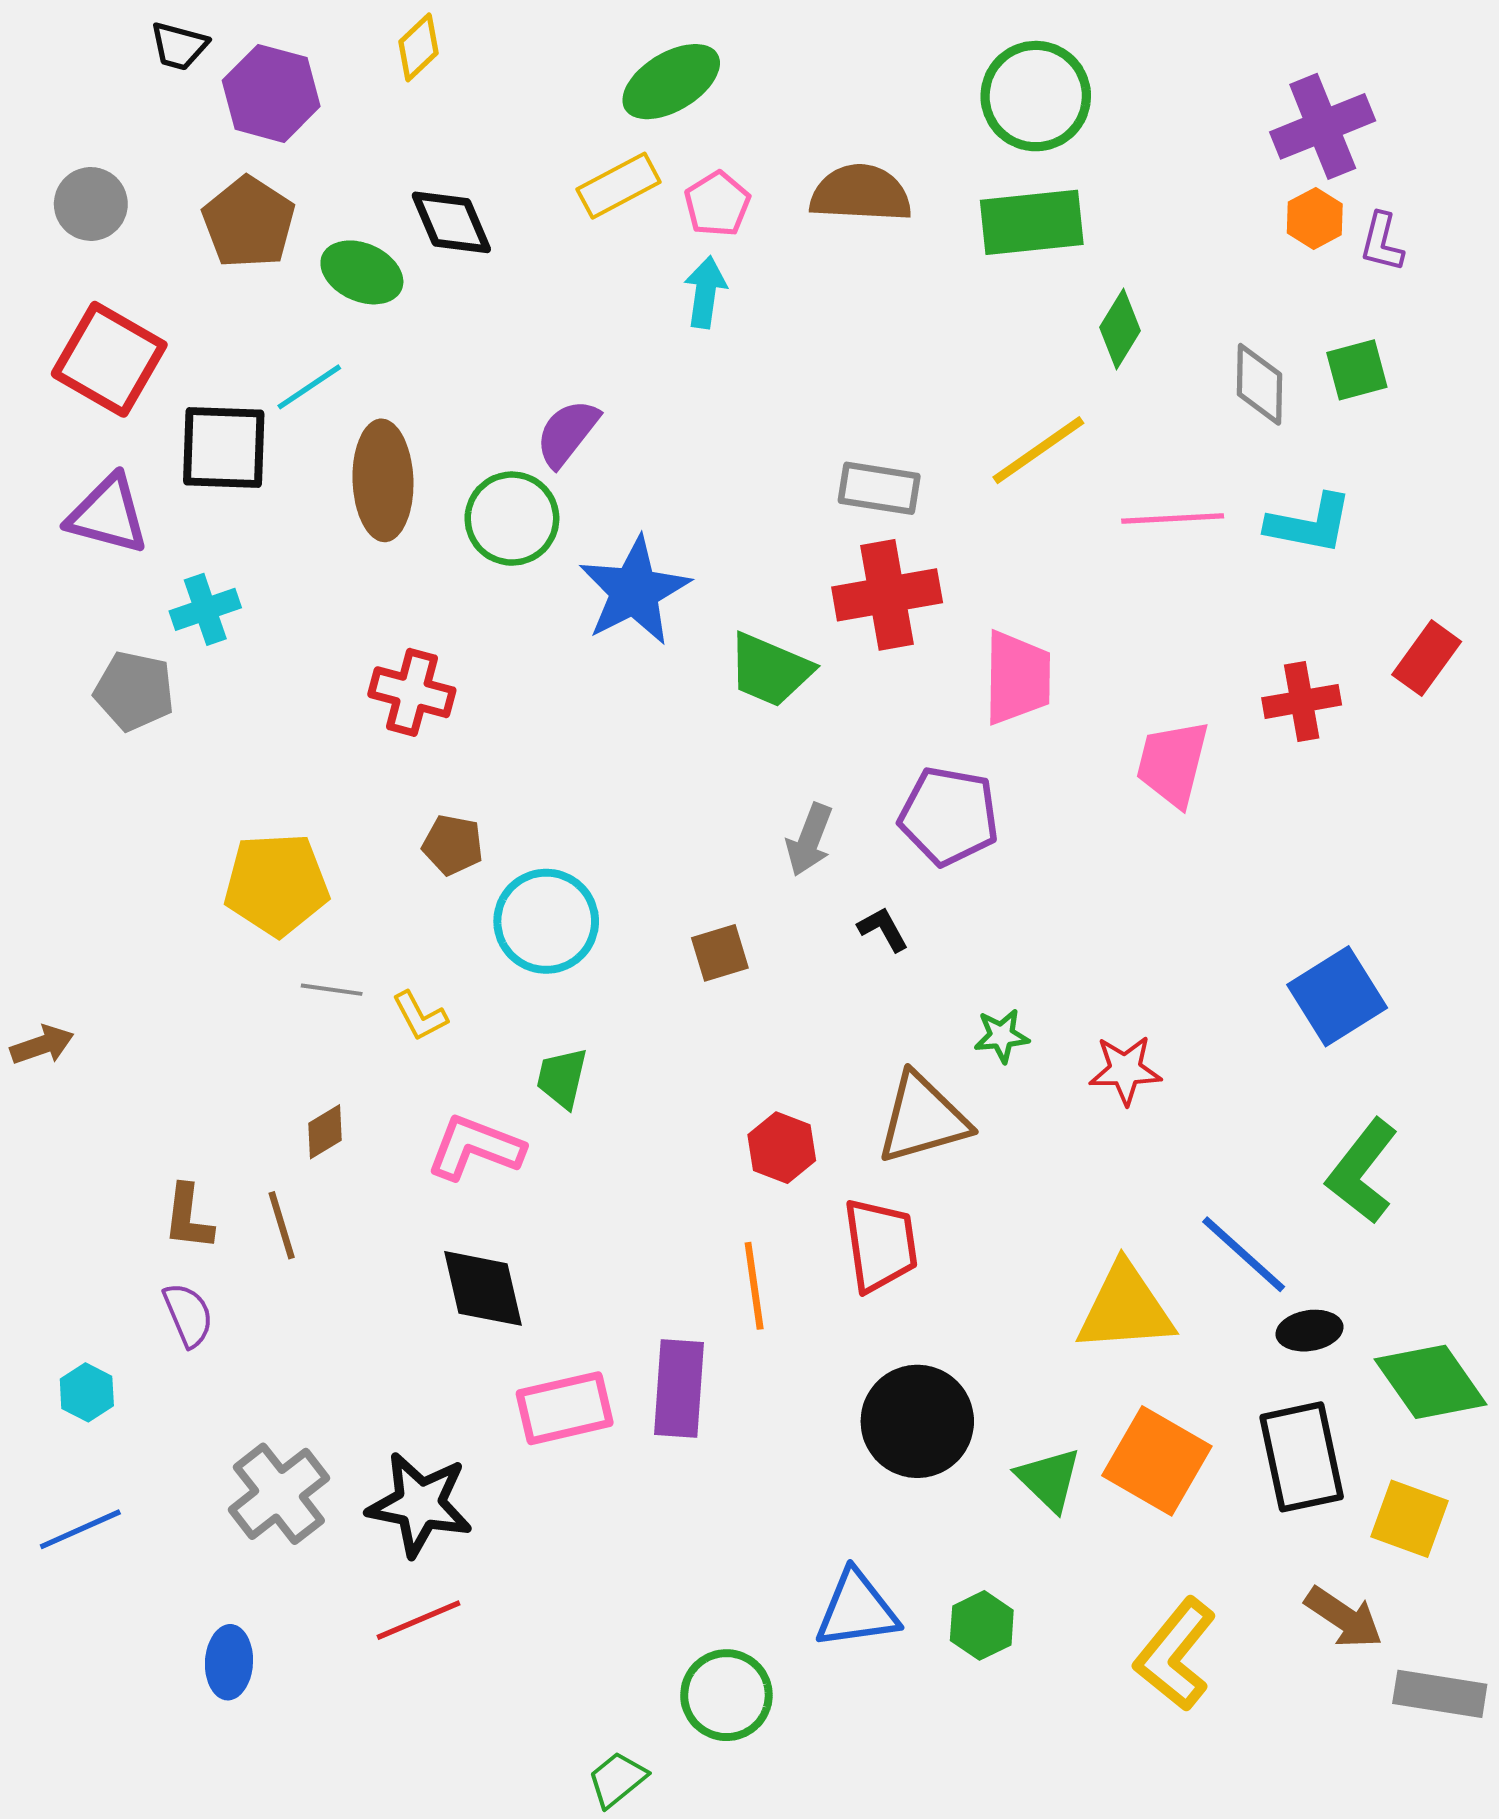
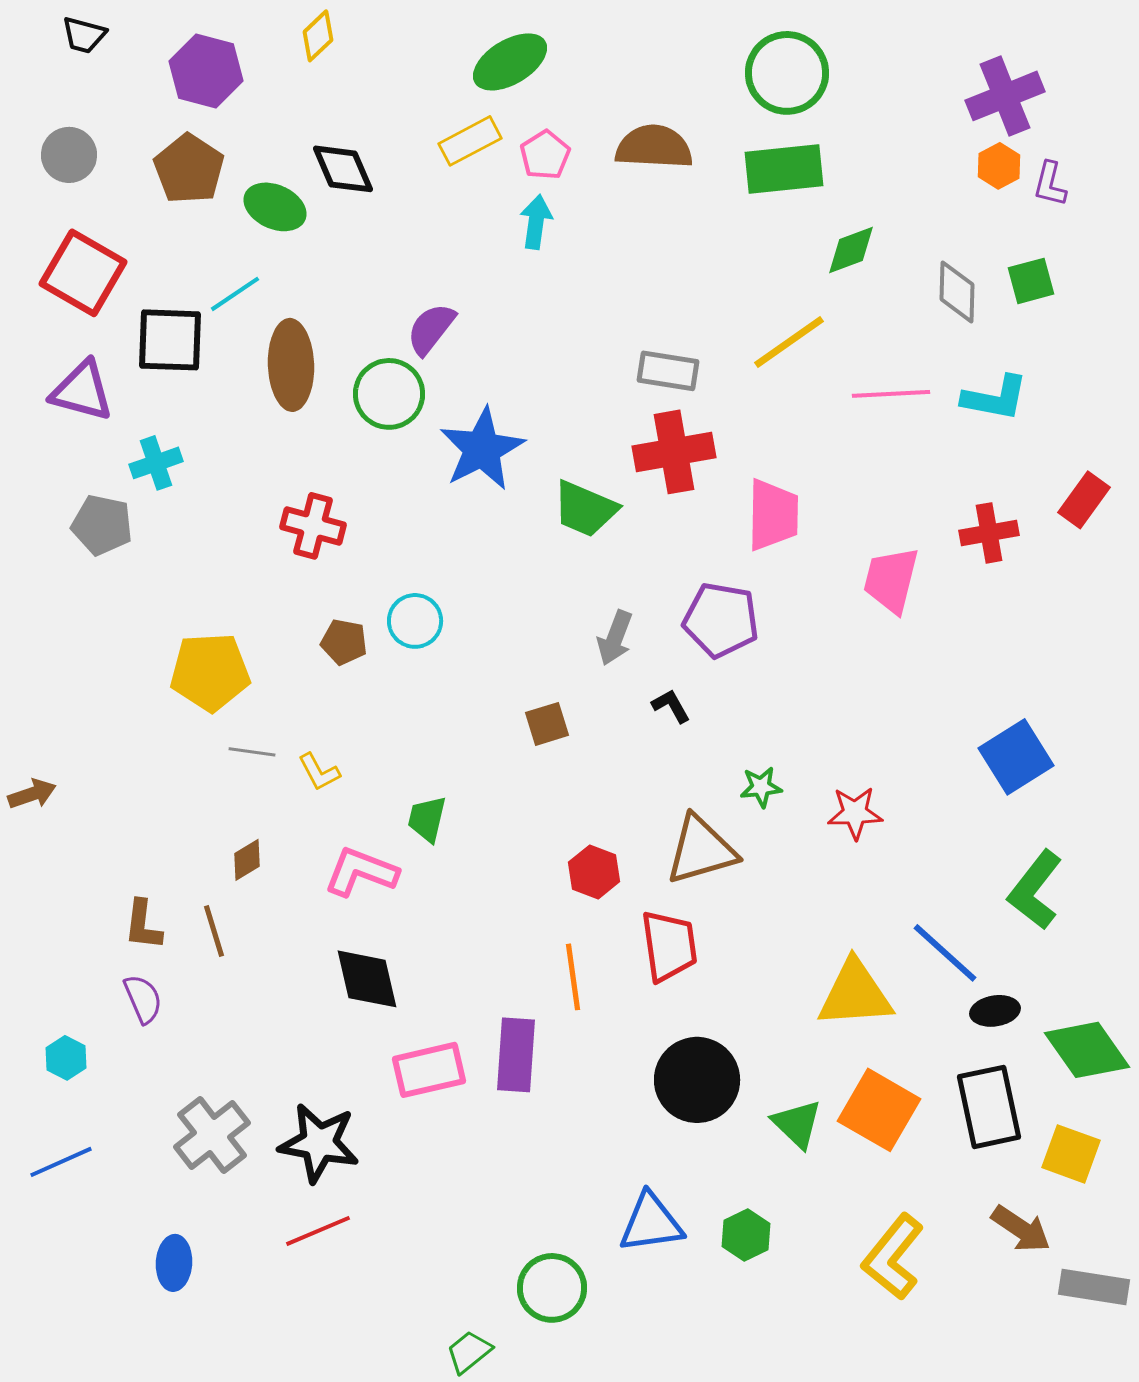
black trapezoid: (179, 46) -> (84, 35), moved
green diamond: (1120, 329) -> (851, 250), turned 38
cyan circle: (546, 921) -> (415, 621), moved, size x0.7

